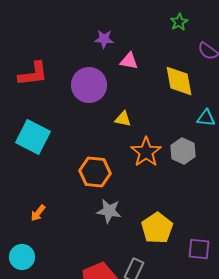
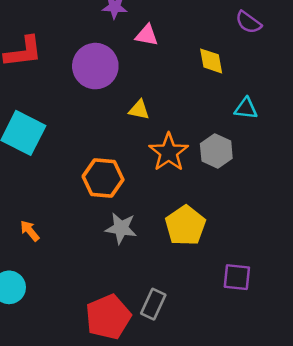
yellow diamond: (179, 81) -> (211, 61), size x0.7
orange arrow: (38, 213) -> (30, 231), turned 102
yellow pentagon: (157, 228) -> (185, 226), moved

